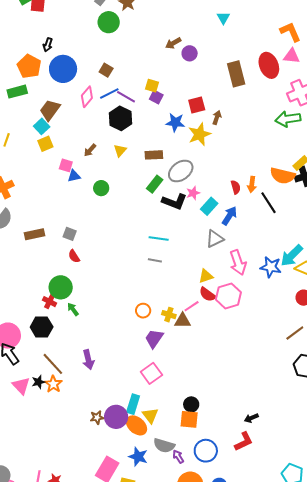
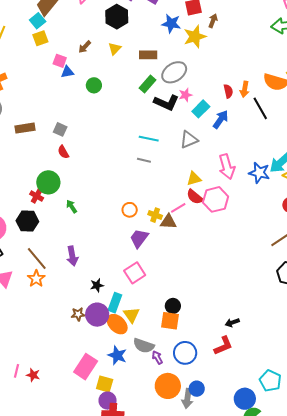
gray triangle: (215, 239) -> (189, 140), moved
green arrow: (73, 309) -> (72, 206), moved
black star: (38, 382) -> (97, 285), moved

